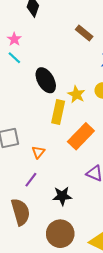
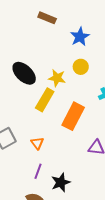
yellow rectangle: (58, 112) -> (45, 100), turned 35
black star: (62, 196) -> (61, 182), moved

